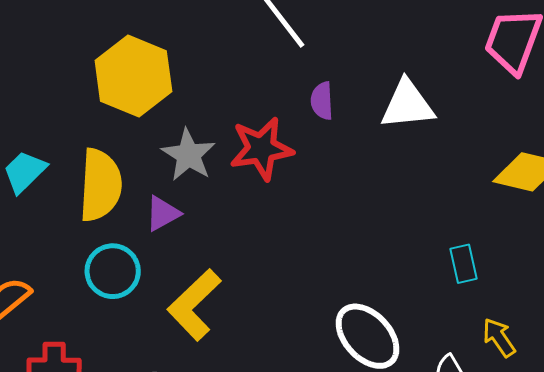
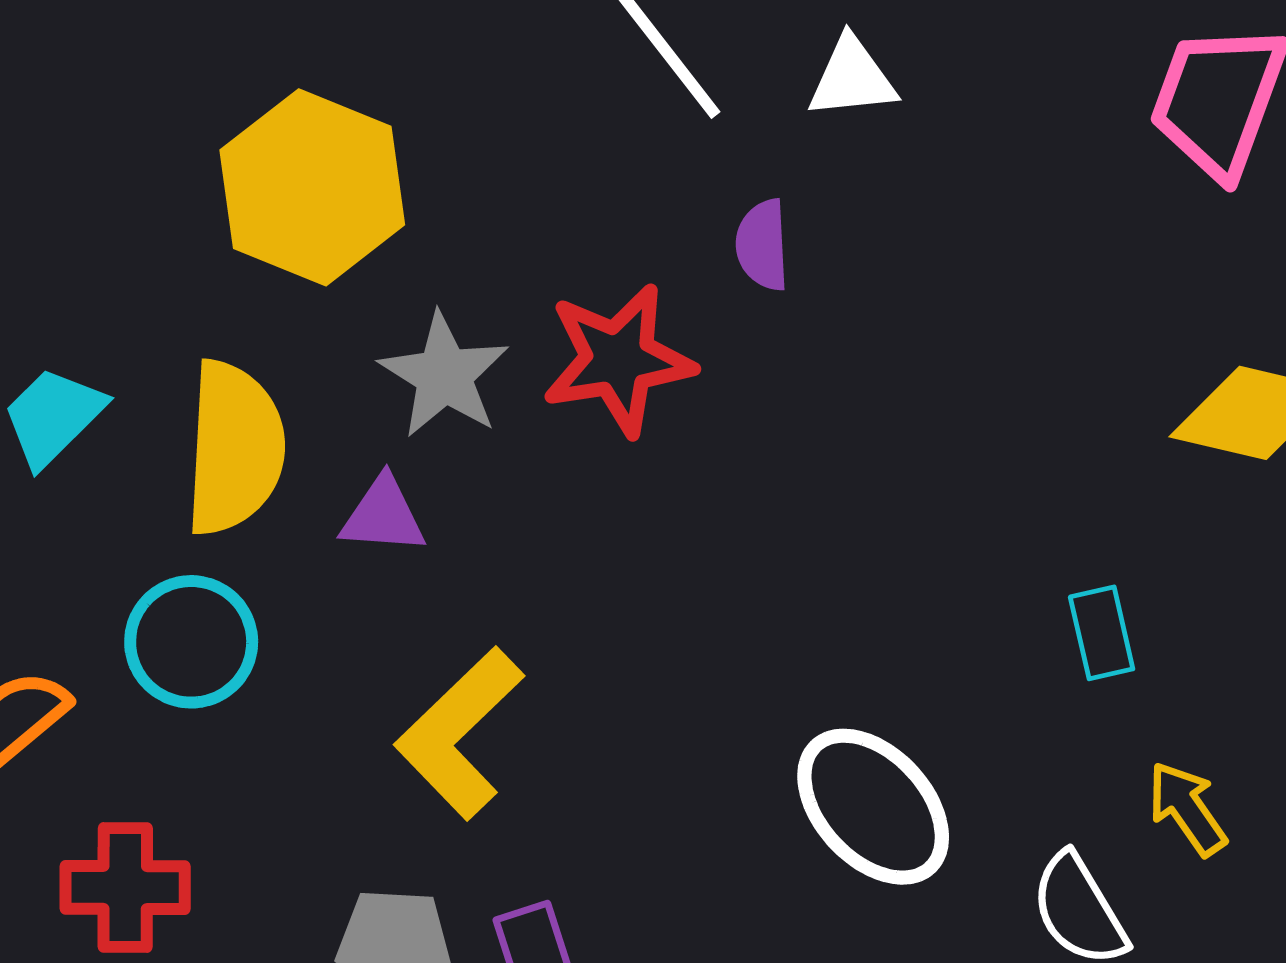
white triangle: (407, 105) -> (852, 78), moved, size x0.7
purple triangle: (163, 213) -> (383, 515), turned 33
cyan circle: (113, 271) -> (191, 642), moved

